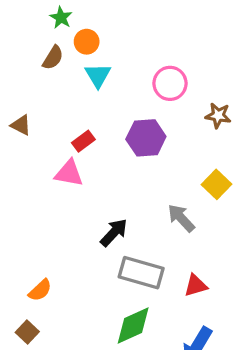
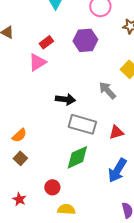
pink triangle: (69, 173) -> (37, 62), turned -42
black arrow: (114, 233) -> (65, 99), turned 54
brown square: (27, 332) -> (20, 158), moved

